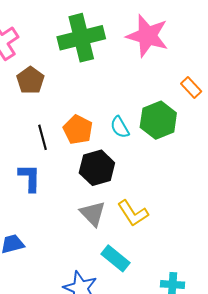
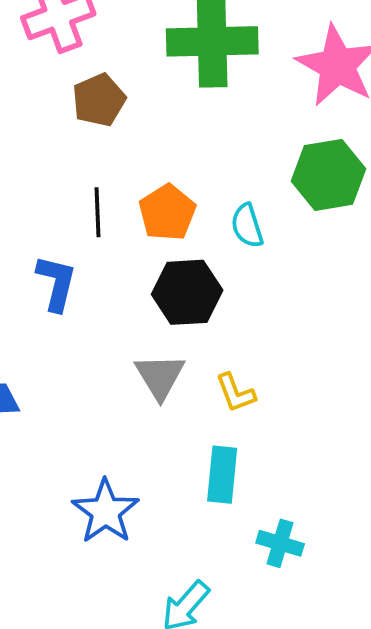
green hexagon: (158, 120) -> (328, 175), moved
yellow L-shape: (133, 213) -> (235, 393), size x0.7
cyan rectangle: (116, 258) -> (222, 475), moved, turned 44

